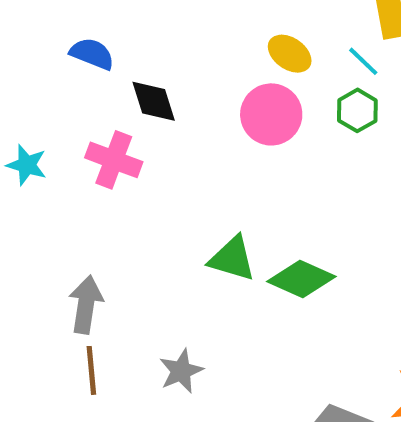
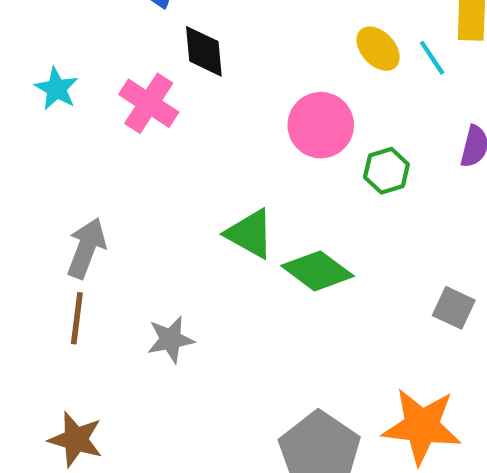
yellow ellipse: (290, 54) -> (378, 49), moved
green hexagon: (357, 110) -> (386, 171), moved
pink circle: (271, 114) -> (321, 125), moved

